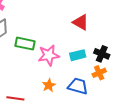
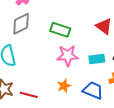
green rectangle: (25, 44) -> (60, 30), moved

